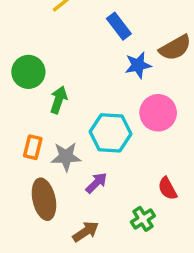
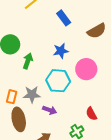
blue star: (138, 65) -> (61, 51), moved
orange rectangle: (33, 147) -> (12, 97), moved
purple arrow: (96, 183) -> (50, 110), turned 64

